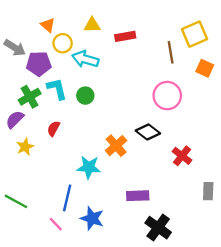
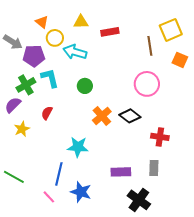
green circle: (85, 96) -> (85, 86), moved
orange cross: (116, 146) -> (102, 116), moved
red cross: (182, 156) -> (160, 137), turned -30
gray rectangle: (208, 191) -> (154, 168), moved

